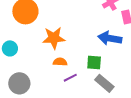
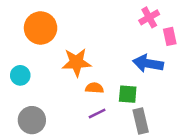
orange semicircle: (60, 62) -> (94, 88), moved
gray rectangle: (104, 83) -> (141, 121), turned 36

